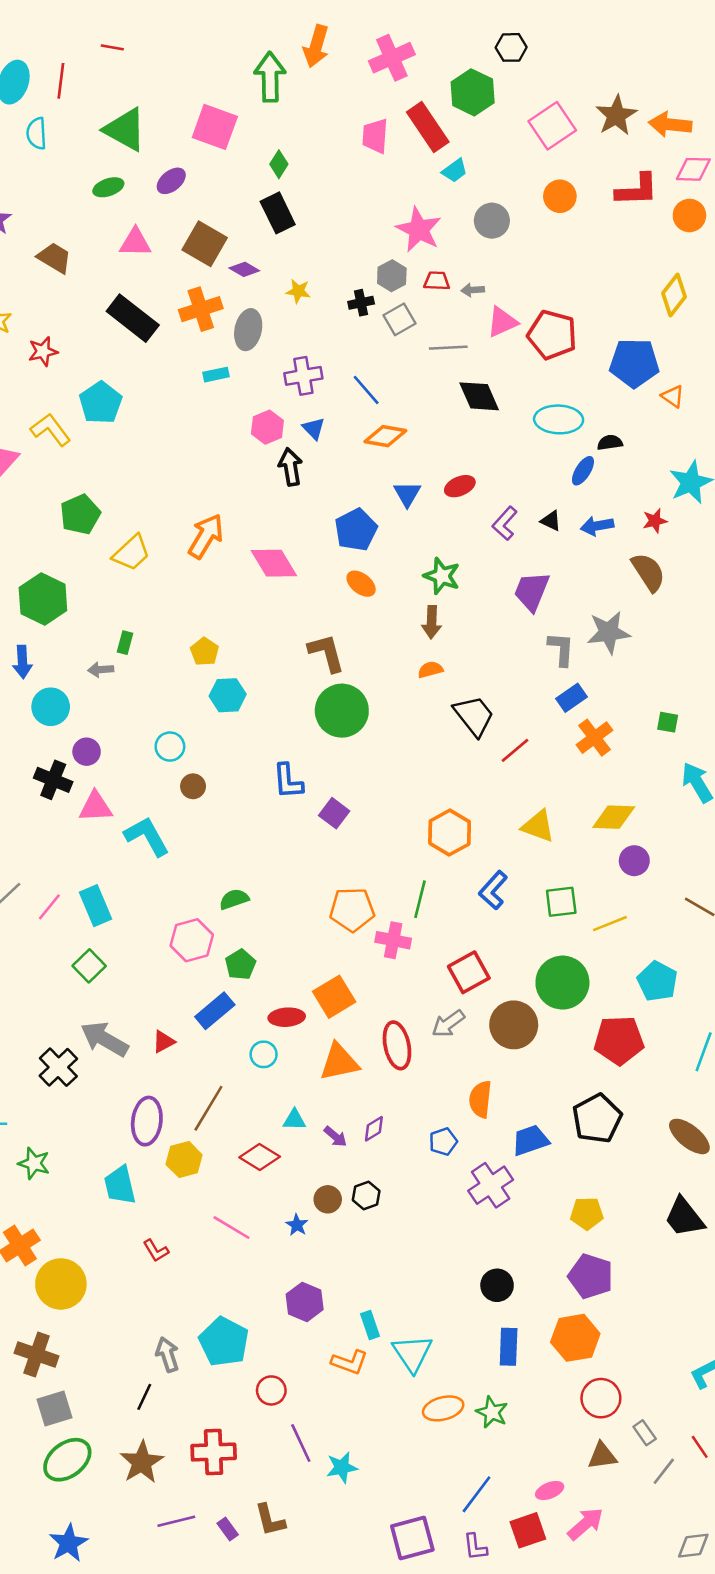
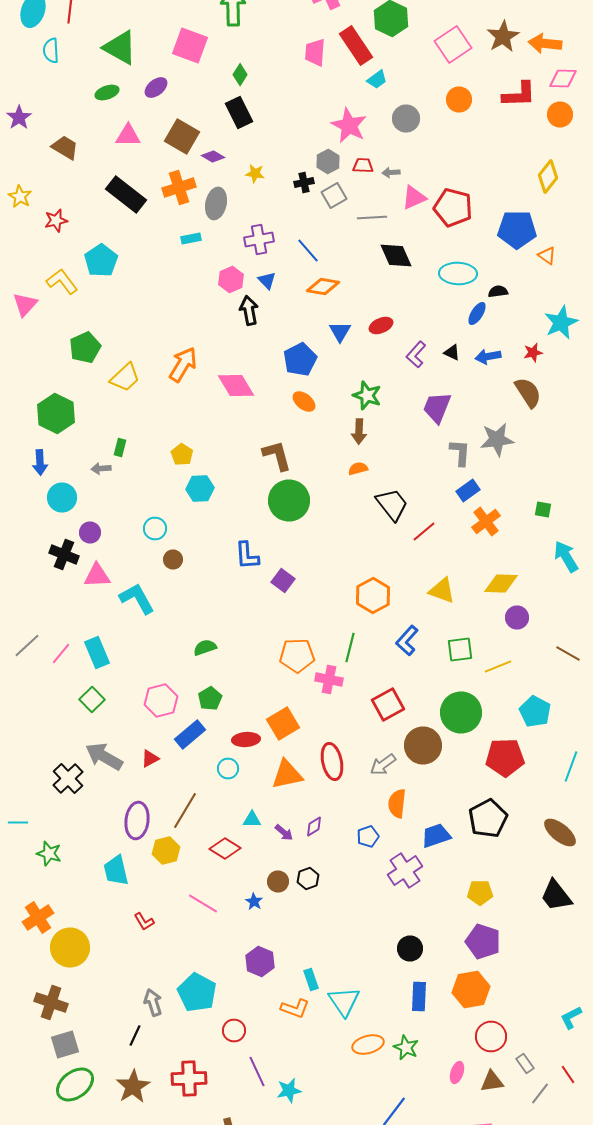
pink hexagon: (192, 940) -> (161, 700), moved
gray arrow: (448, 1024) -> (383, 764), moved
pink ellipse: (550, 1490) -> (457, 1072), moved, turned -50

